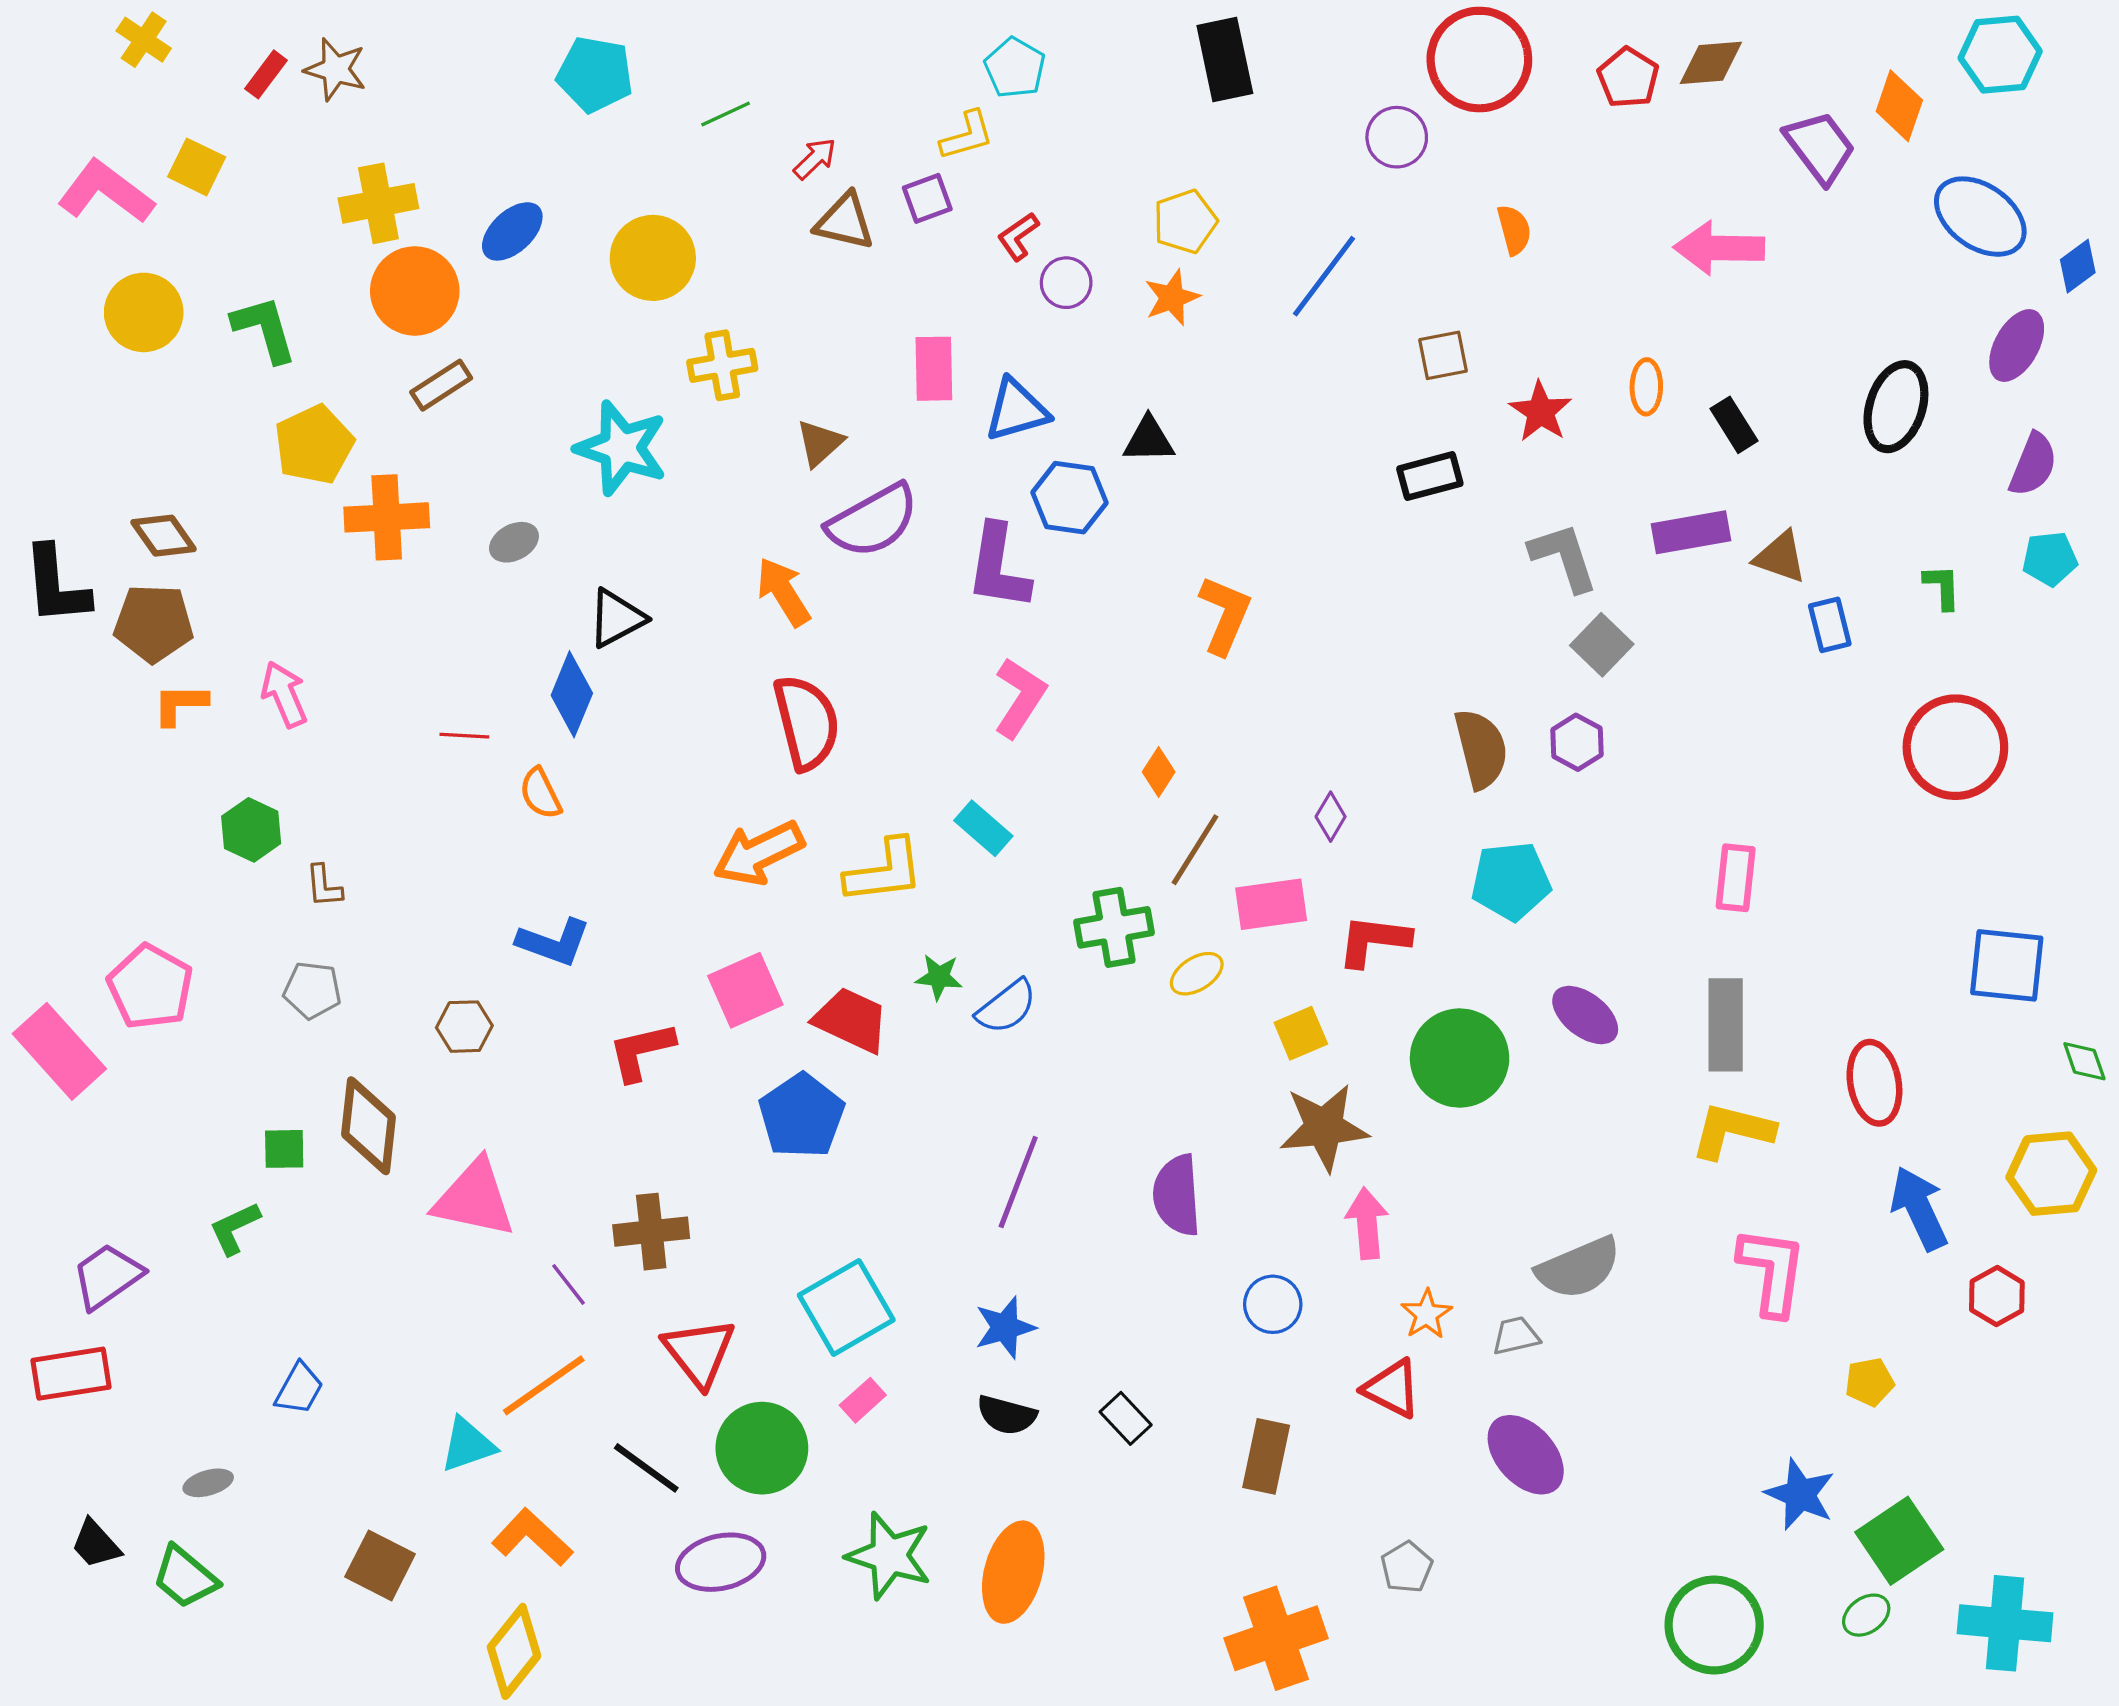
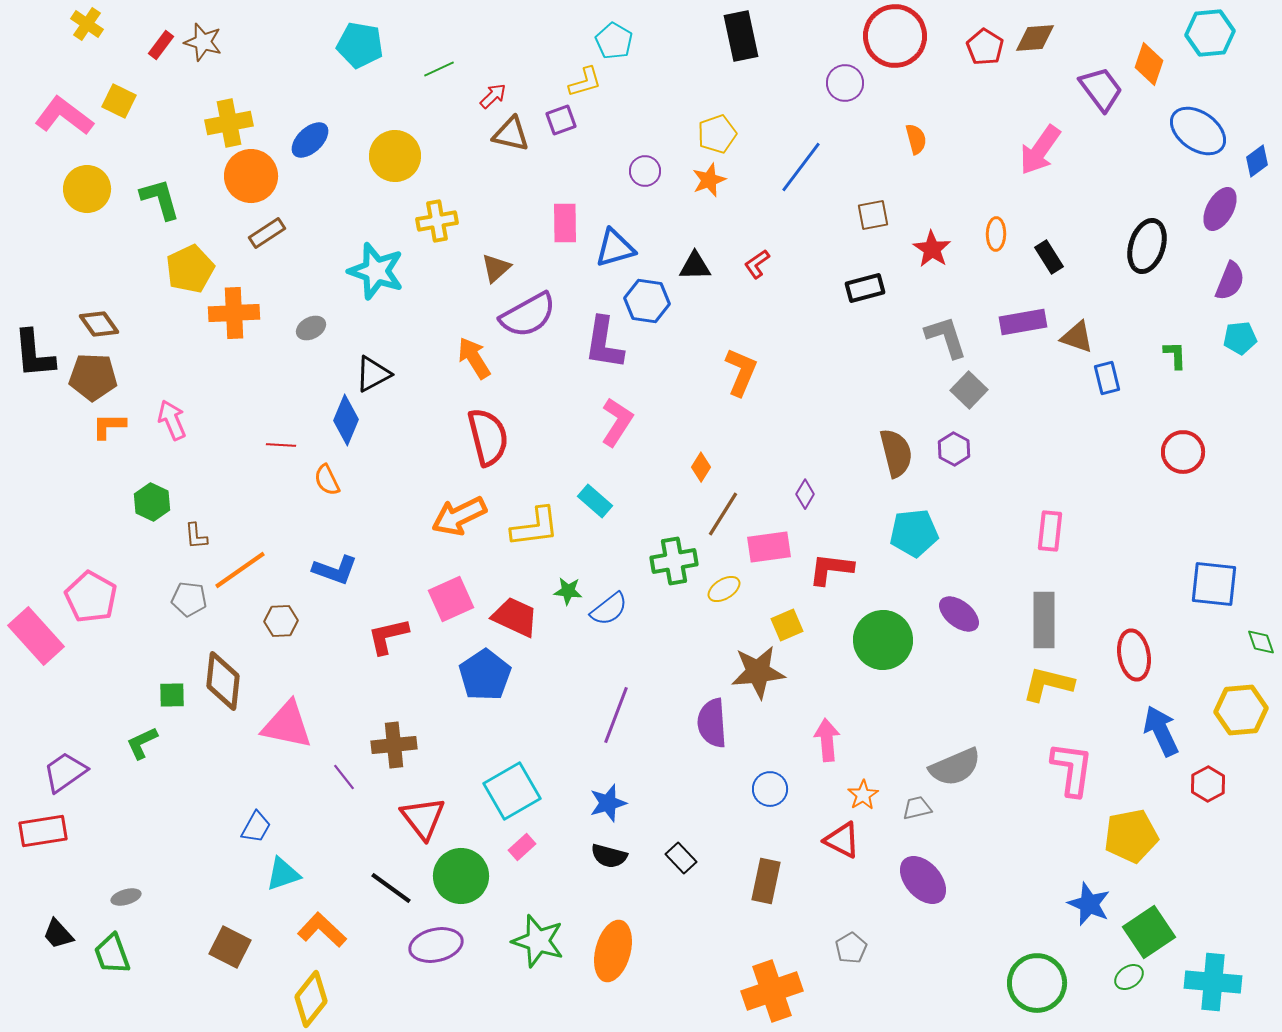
red L-shape: (1018, 236) -> (757, 264), moved
pink arrow: (1719, 248) -> (1040, 150), turned -56
red circle: (1955, 747) -> (1183, 452), size x0.7
brown star: (1324, 1127) -> (758, 672), moved
yellow pentagon: (1870, 1382) -> (1131, 836), size x1.8
orange line: (544, 1385) -> (240, 570), moved
blue trapezoid: (299, 1389) -> (256, 827), moved
green trapezoid: (185, 1577) -> (112, 954), turned 30

